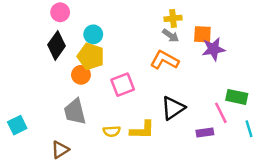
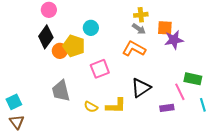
cyan circle: (93, 34) -> (91, 28), moved
orange circle: (81, 75) -> (60, 51), moved
yellow semicircle: (112, 131) -> (91, 107), turned 32
brown triangle: (60, 150) -> (17, 122), moved, turned -35

